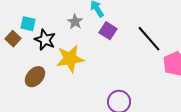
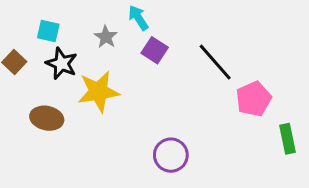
cyan square: (28, 24) -> (48, 31), moved
brown ellipse: (35, 77) -> (47, 118), turned 60

